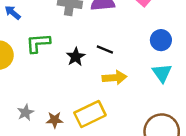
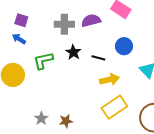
blue circle: (161, 40) -> (124, 46), moved
black star: (76, 57) -> (73, 52), moved
yellow rectangle: (90, 114) -> (114, 107), moved

